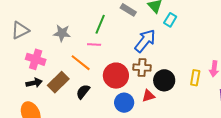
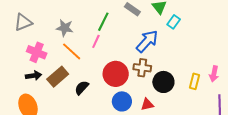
pink line: (94, 44) -> (96, 41), turned -72
orange line: (81, 63) -> (72, 51), moved
red triangle: (148, 96) -> (147, 104), moved

